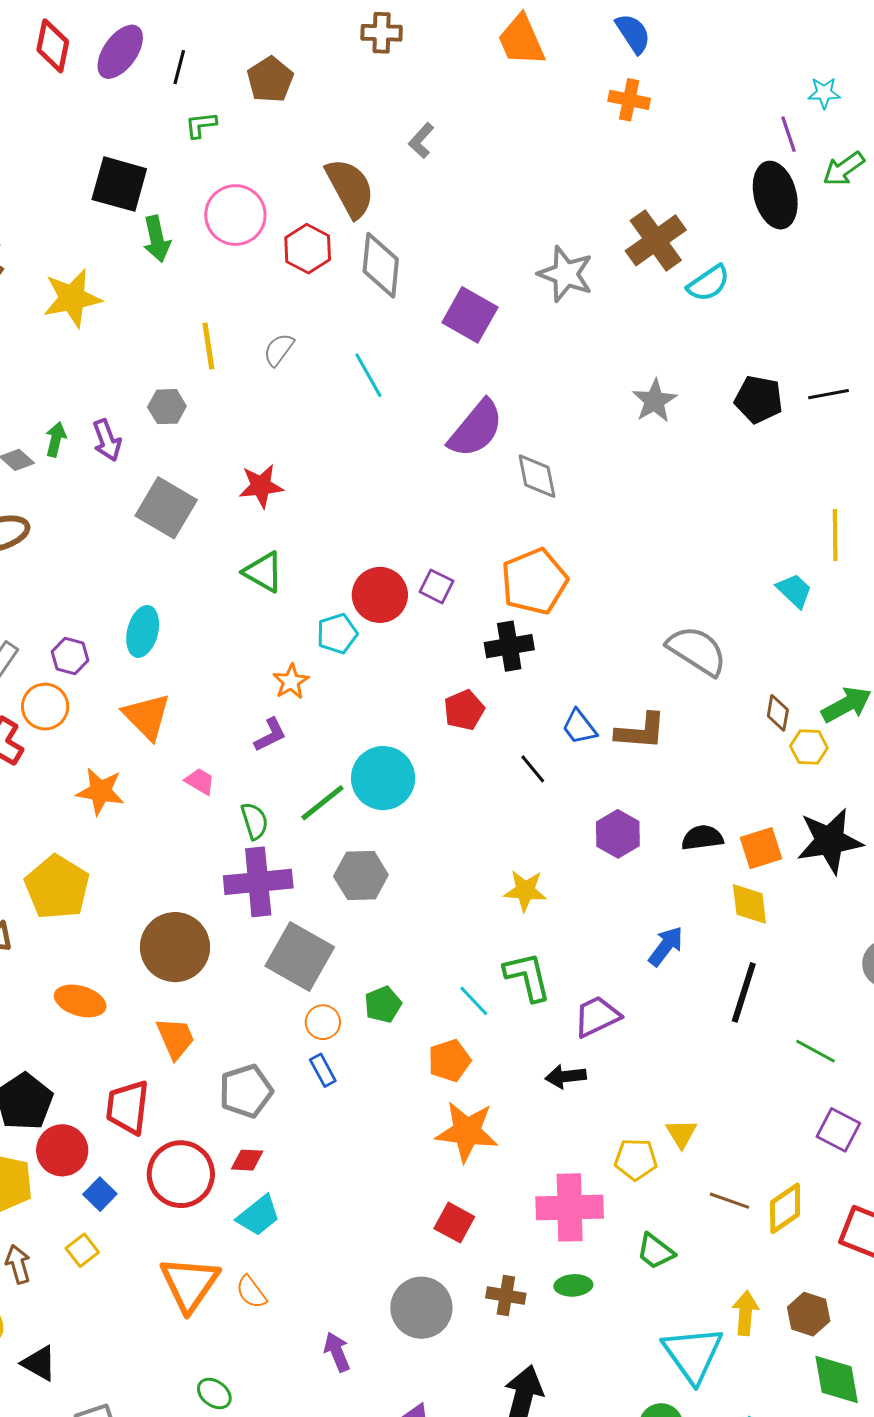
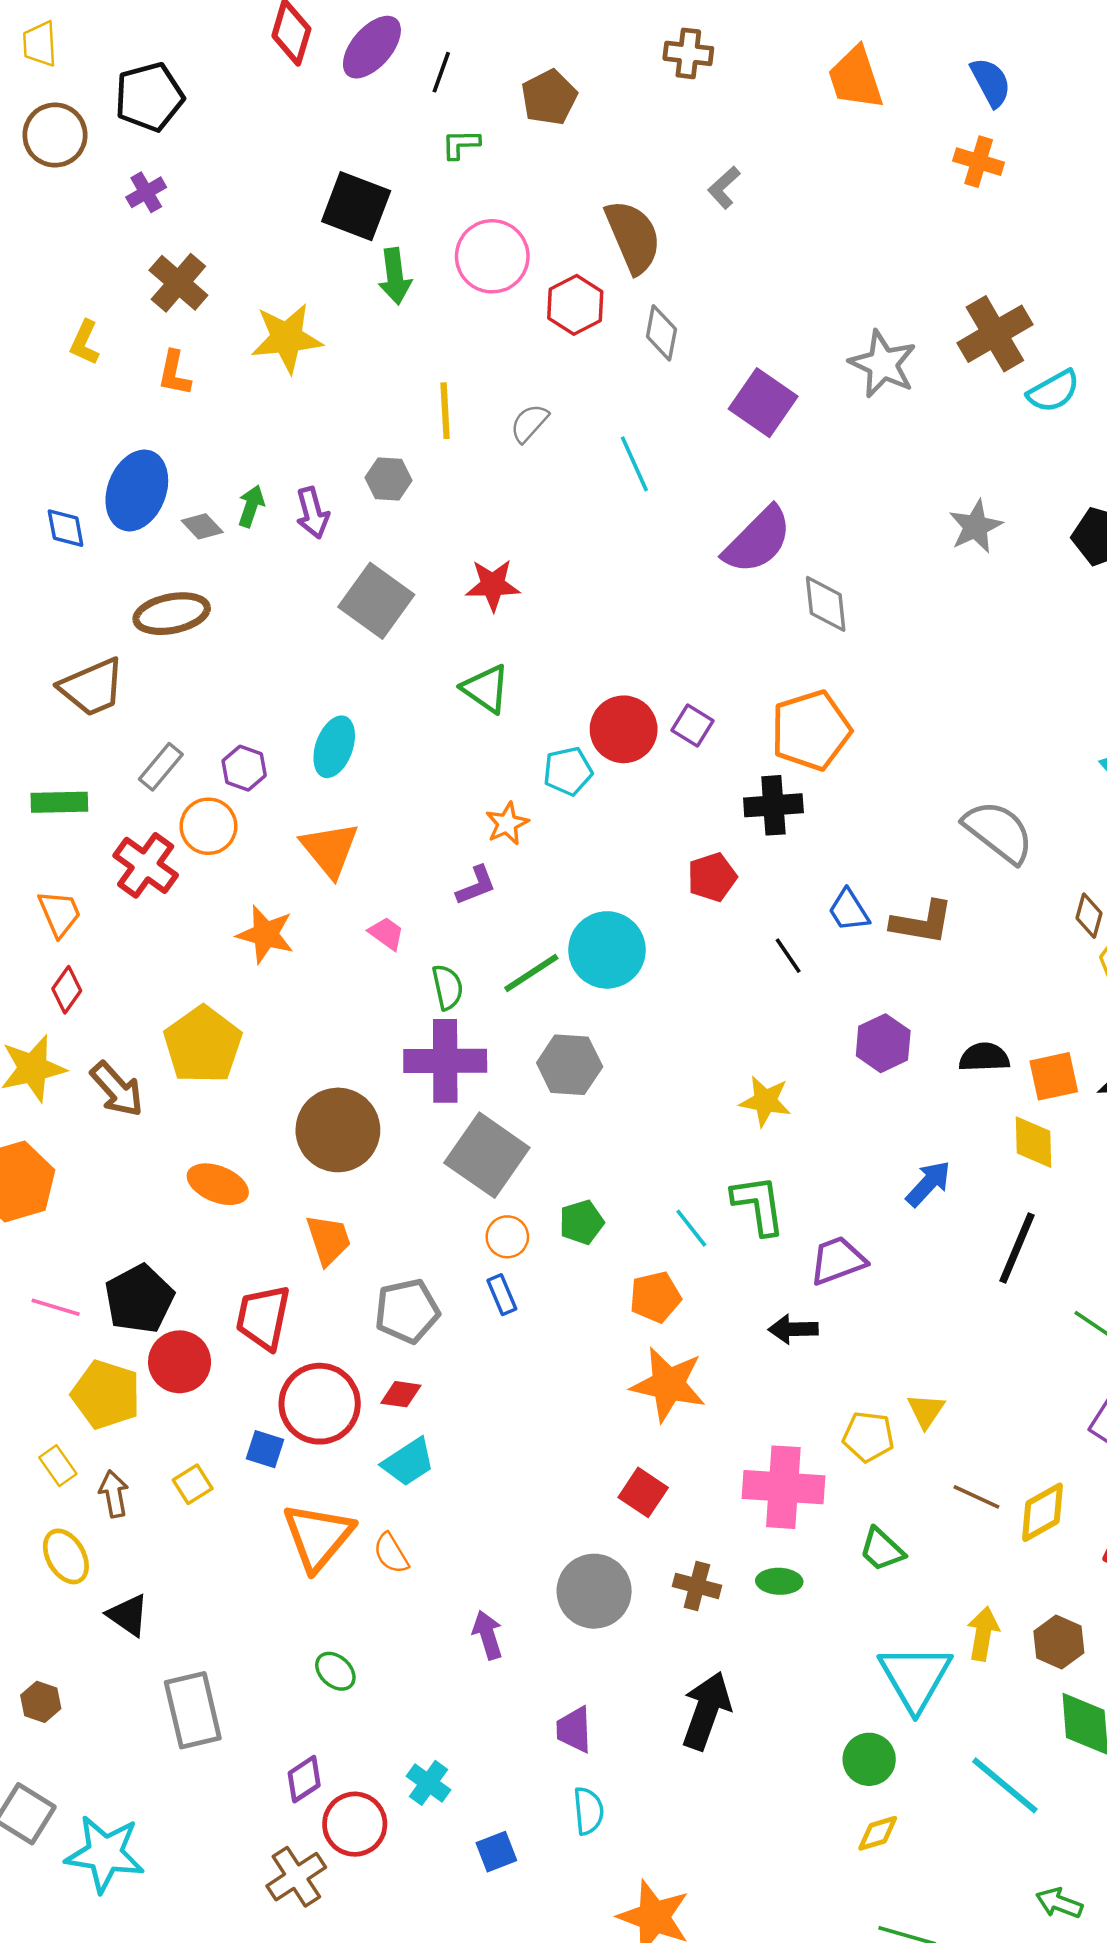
gray diamond: (381, 265) -> (661, 333), size x0.7
blue square: (100, 1194) -> (265, 1449), moved, turned -32

